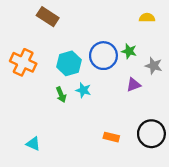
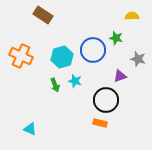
green star: (129, 51) -> (116, 38), moved
black circle: (151, 134) -> (106, 100), moved

